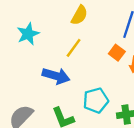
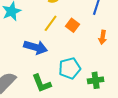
orange square: (117, 53) -> (73, 25), moved

